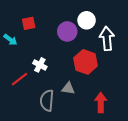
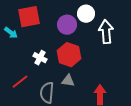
red square: (29, 23) -> (29, 17), size x1.6
red hexagon: (86, 62) -> (69, 55), moved
red line: (20, 79) -> (20, 82), moved

